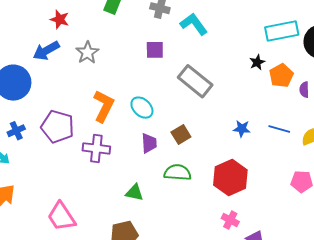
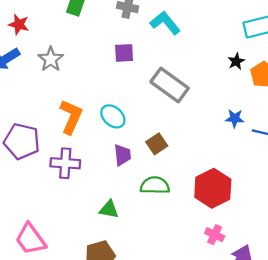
blue star: (242, 129) -> (235, 118), moved

